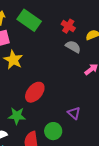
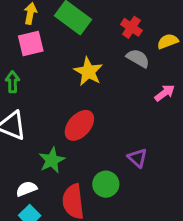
yellow star: (13, 60) -> (88, 72), moved
green star: (17, 116) -> (52, 160), turned -30

